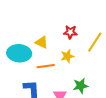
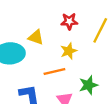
orange line: (46, 66) -> (54, 72), moved

